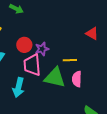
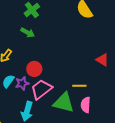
purple star: (42, 49) -> (22, 83), moved
pink trapezoid: (32, 65) -> (41, 89), turned 55

